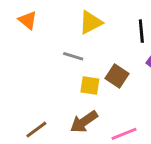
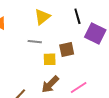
brown square: (117, 76) -> (67, 50), turned -35

